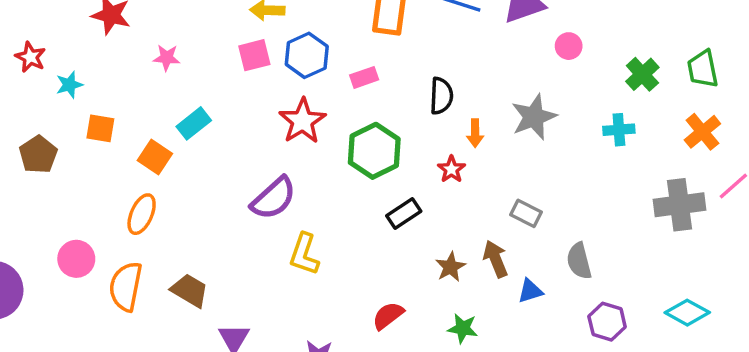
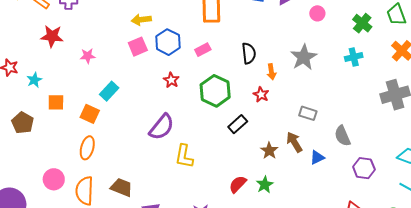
red star: (302, 121) -> (171, 80), size x0.6
green star: (463, 328) -> (265, 185), moved, turned -30

